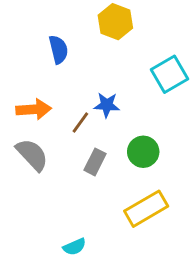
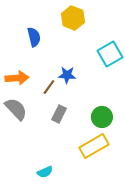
green circle: (143, 152) -> (102, 117), moved

